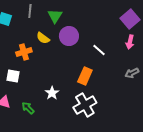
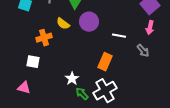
white line: (99, 50) -> (119, 36), turned -32
gray arrow: (132, 73) -> (143, 51), moved, turned -104
green arrow: (28, 108) -> (82, 94), moved

